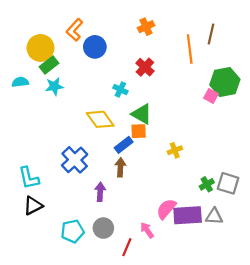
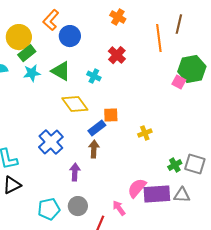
orange cross: (146, 27) -> (118, 17), turned -35
green triangle: (142, 114) -> (61, 71), moved

